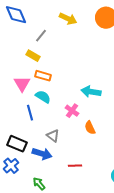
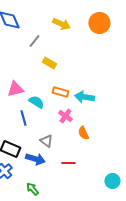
yellow rectangle: (33, 56) -> (49, 63), moved
orange rectangle: (43, 76) -> (60, 92), moved
pink triangle: (22, 84) -> (15, 89), turned 48
red line: (75, 166) -> (68, 163), moved

